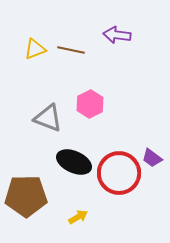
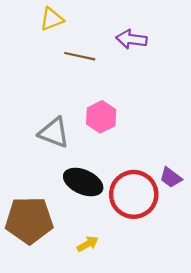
yellow triangle: (35, 49) -> (52, 19), moved

